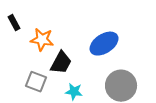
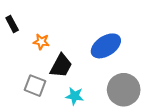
orange star: (42, 40) -> (41, 42), size x0.7

